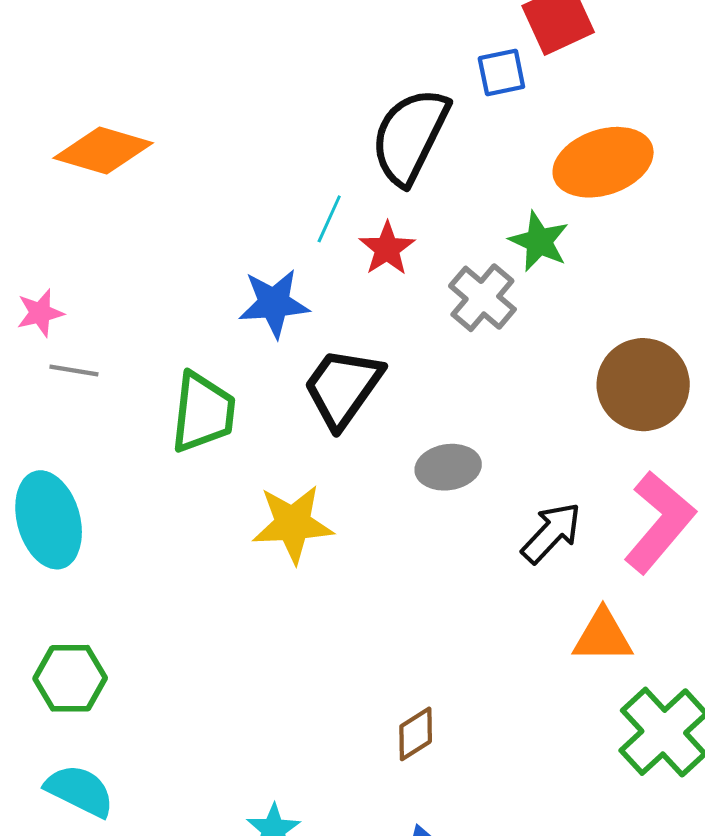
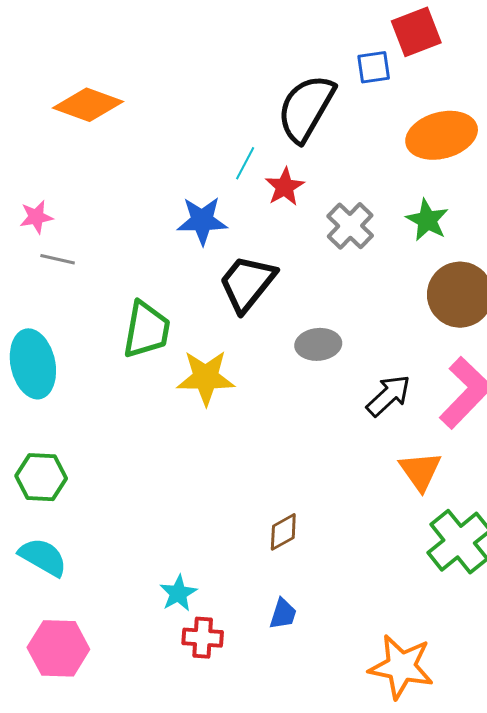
green star: (539, 241) -> (427, 220), moved
green trapezoid: (203, 412) -> (146, 330), moved
orange triangle: (603, 636) -> (420, 471), turned 51

